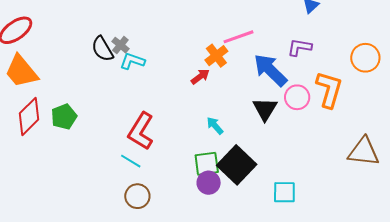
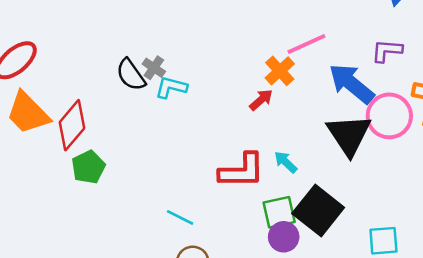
pink circle: (297, 97) -> (389, 116), size x1.4
black triangle: (265, 109) -> (349, 135), size x1.4
red diamond: (29, 116) -> (72, 125), moved
red L-shape: (141, 131) -> (242, 171), moved, turned -117

